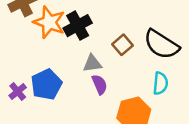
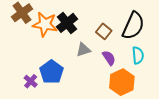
black semicircle: (161, 44) -> (133, 26), turned -88
purple semicircle: (100, 84) -> (109, 58), moved

